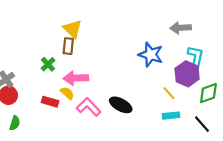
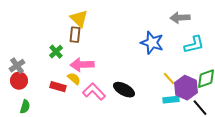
cyan L-shape: (196, 57) -> (194, 45), turned 65
purple hexagon: (187, 74) -> (186, 88), moved

